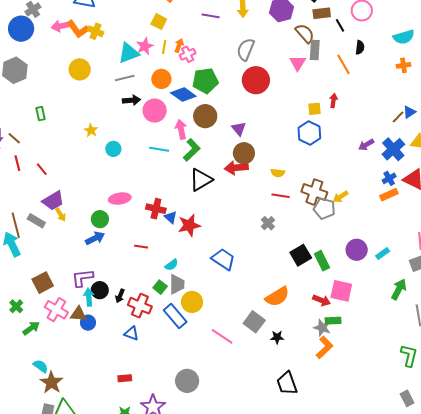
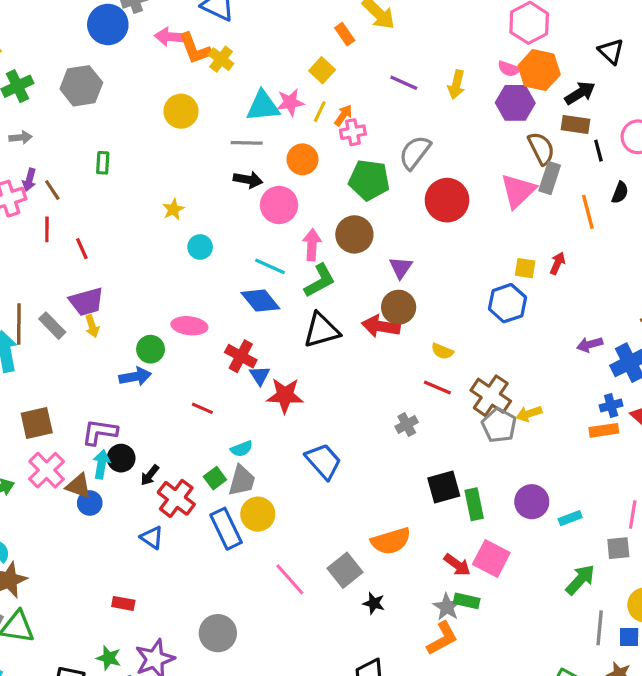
gray semicircle: (246, 49) -> (415, 152), moved
pink triangle: (298, 63) -> (518, 191), size x1.4
blue diamond: (183, 95) -> (260, 301), moved

